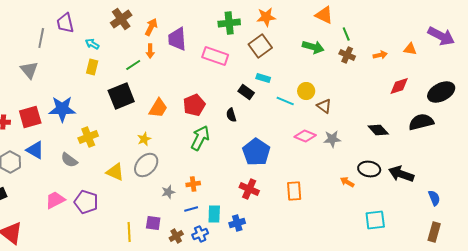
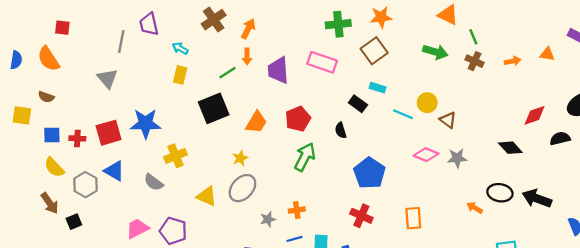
purple trapezoid: (177, 39) -> (278, 70), moved
red diamond: (399, 86) -> (535, 115), moved
black semicircle: (421, 122) -> (560, 138), size x0.7

